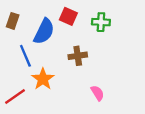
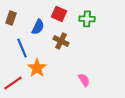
blue semicircle: (44, 31) -> (38, 27), size x0.7
brown cross: (78, 56) -> (61, 41), moved, turned 35

